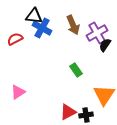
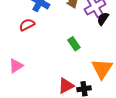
red semicircle: (15, 39) -> (27, 25), moved

